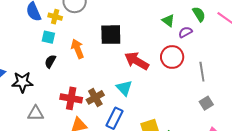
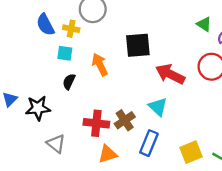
gray triangle: (36, 113) -> (56, 144), turned 42

